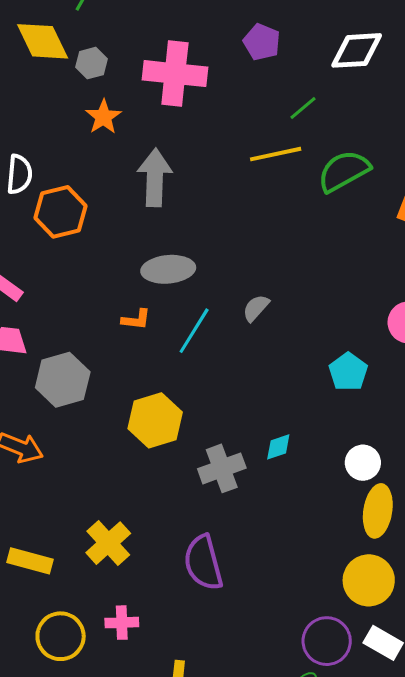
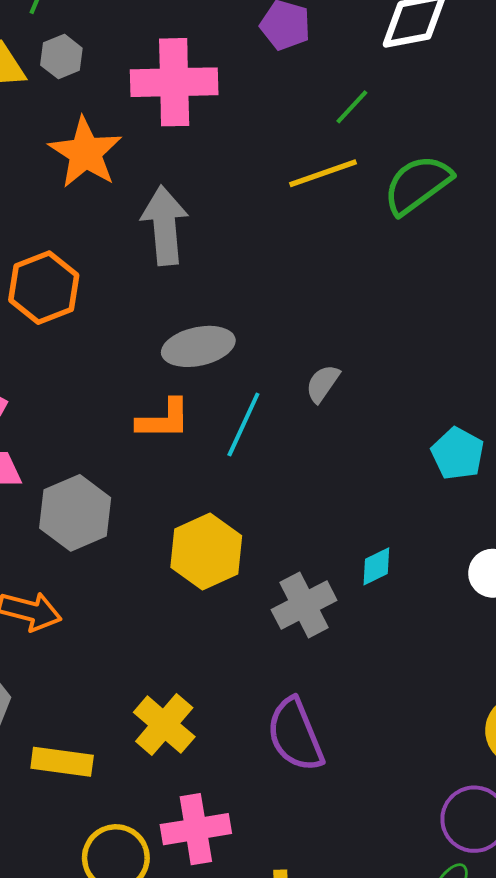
gray hexagon: (92, 63) -> (61, 57), moved
orange star: (103, 117) -> (85, 153), size x1.5
orange L-shape: (136, 320) -> (164, 419), size x1.4
pink cross: (122, 623) -> (196, 829), size x1.5

